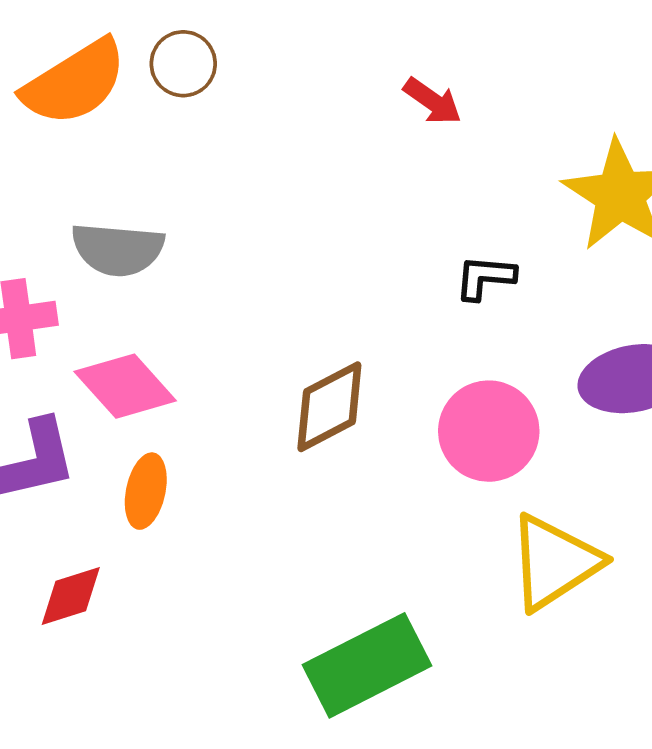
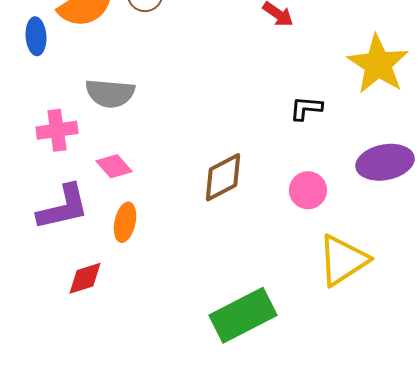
pink diamond: (125, 386) -> (114, 166), size x0.7
pink circle: (489, 431) -> (308, 190), size x0.7

